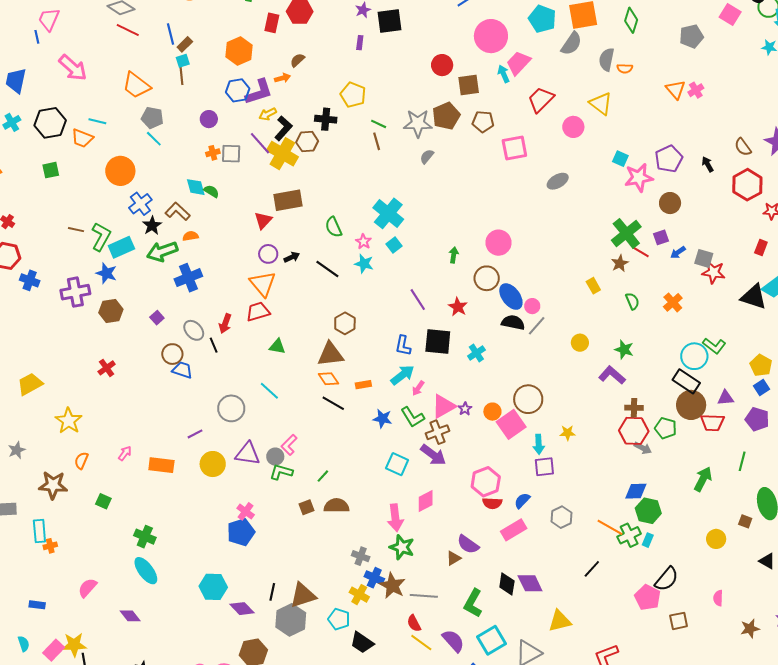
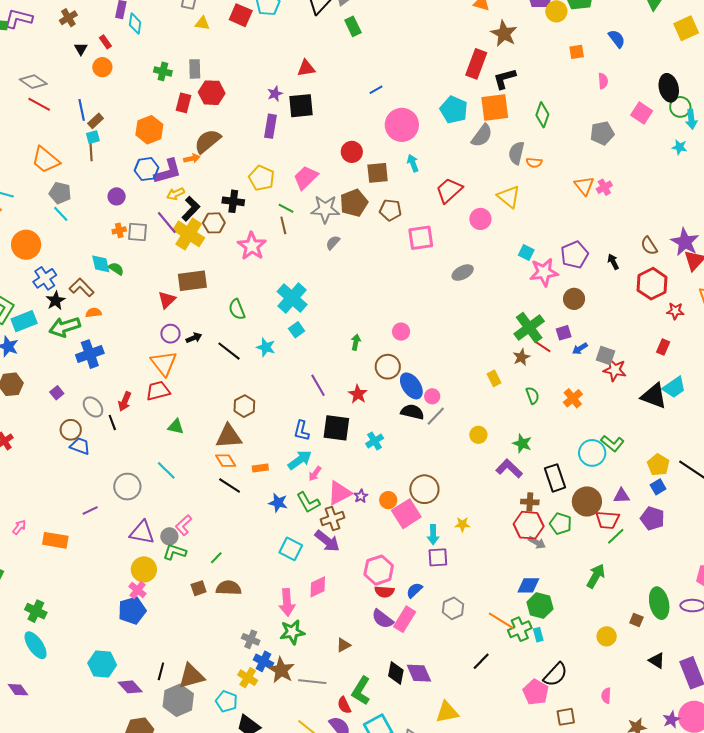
purple rectangle: (360, 43) -> (271, 126), size x1.6
brown semicircle: (297, 60) -> (208, 141), size x1.8
pink trapezoid: (518, 63) -> (306, 178), moved
pink star: (363, 242) -> (252, 246), moved, size x1.8
pink circle: (498, 243) -> (401, 332), size x0.7
black rectangle: (686, 381) -> (555, 478), moved, turned 36
green line: (742, 461) -> (616, 536), moved, turned 30
yellow circle: (213, 464) -> (144, 569), moved
pink rectangle: (514, 530) -> (405, 619), turned -30
cyan rectangle: (648, 540) -> (538, 635), turned -40
purple semicircle: (468, 544) -> (383, 619), moved
green star: (402, 547) -> (292, 632), turned -30
red semicircle: (414, 623) -> (344, 705), moved

